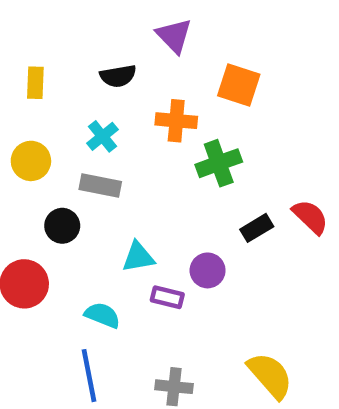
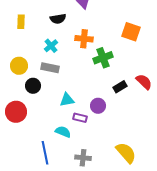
orange square: (239, 85) -> (131, 32), moved
yellow circle: (31, 161) -> (19, 66), moved
cyan semicircle: (102, 315) -> (63, 132), moved

